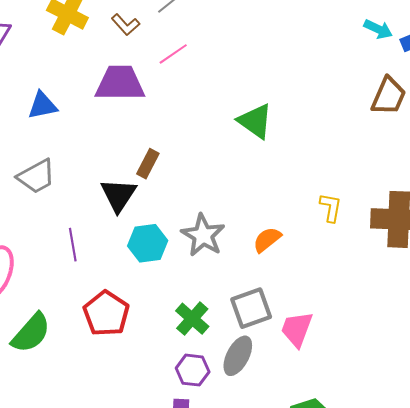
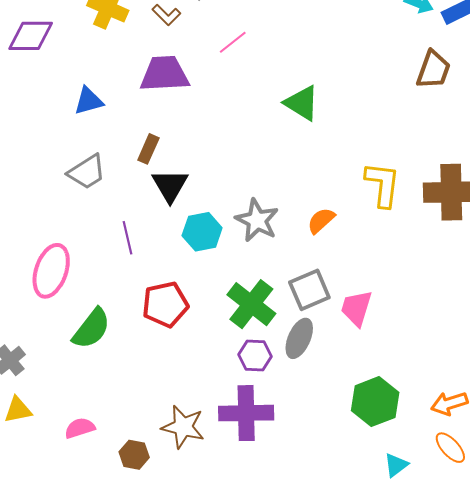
pink line: (173, 54) -> (233, 42), moved
brown rectangle: (148, 164) -> (148, 149), moved
yellow L-shape: (331, 208) -> (383, 185), size x1.6
red pentagon: (106, 313) -> (165, 304), turned 30
green cross: (192, 319) -> (251, 304), size x1.4

